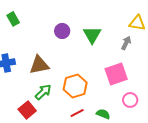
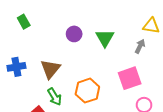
brown triangle: (39, 65) -> (50, 69), turned -40
green arrow: (43, 92) -> (55, 97), turned 102

